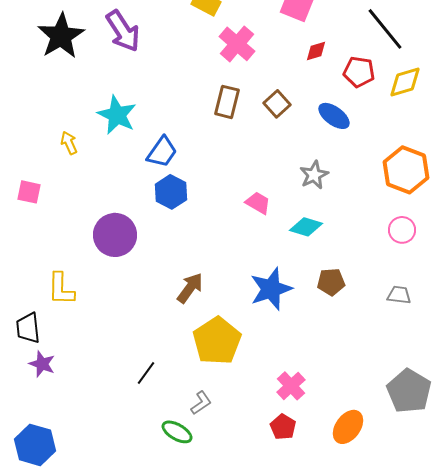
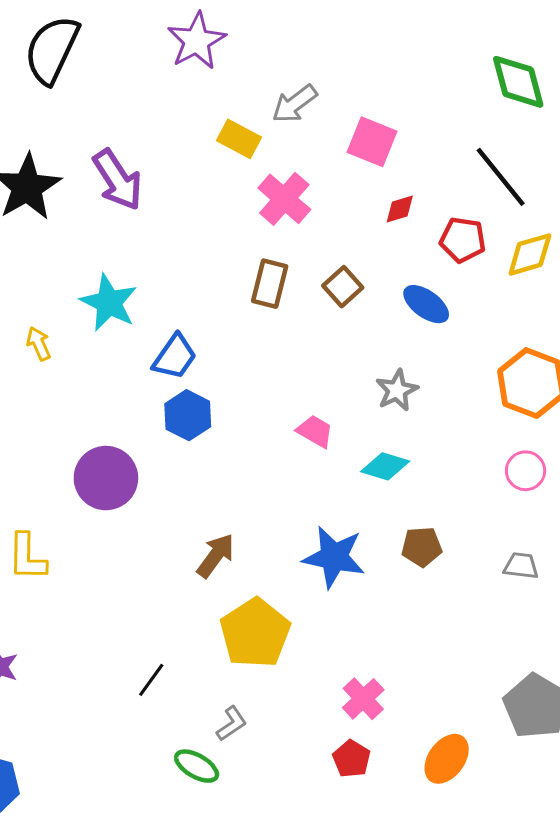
blue star: (271, 289) -> (334, 557), turned 30

